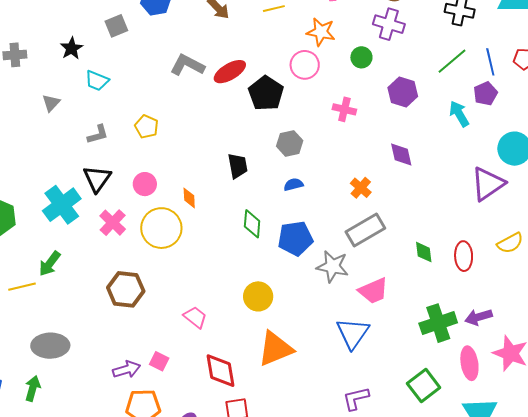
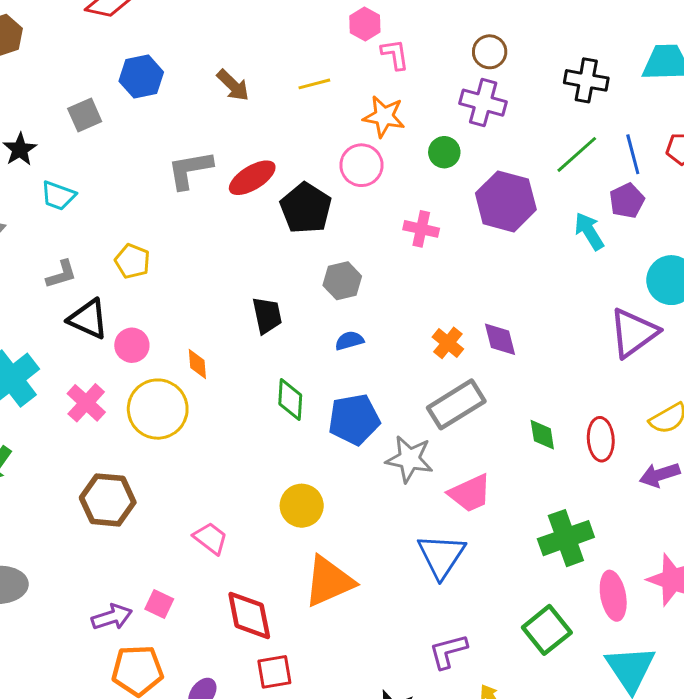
gray L-shape: (187, 65) -> (190, 170), turned -36
purple hexagon: (403, 92) -> (506, 201), size x1.4
purple diamond: (401, 154) -> (500, 339), moved
black triangle: (97, 179) -> (88, 319), moved, turned -40
purple arrow: (479, 317) -> (660, 475), moved

